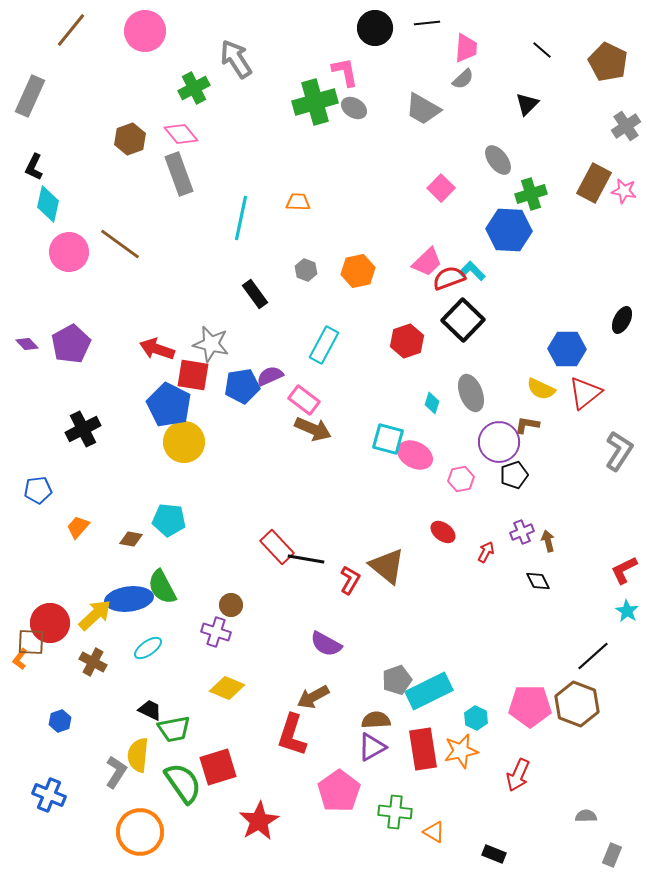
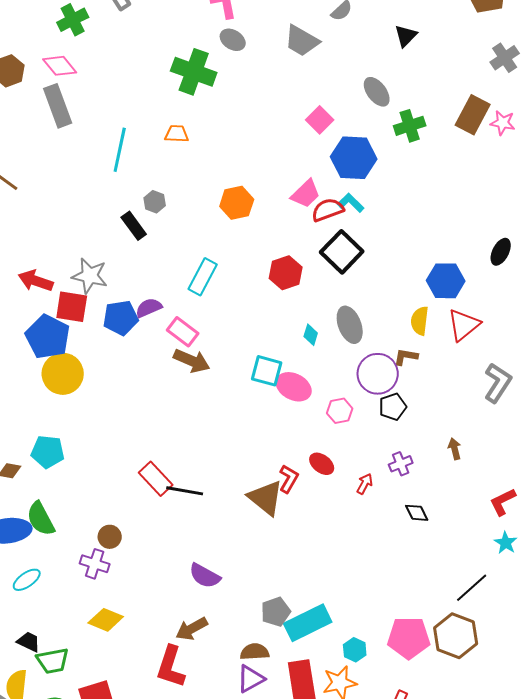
green cross: (315, 102) -> (194, 72), moved, turned 36
blue hexagon: (509, 230) -> (354, 158), moved
gray hexagon: (306, 270) -> (155, 202), moved
yellow semicircle: (541, 389) -> (420, 321), turned 72
brown arrow: (548, 541) -> (455, 449), moved
red L-shape: (350, 580) -> (289, 479), moved

